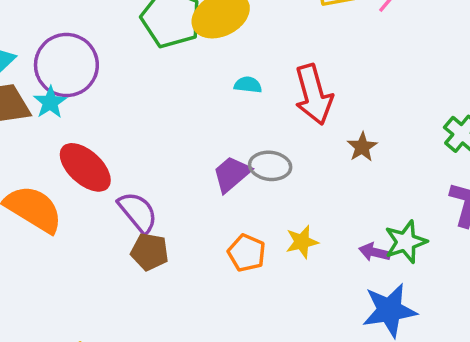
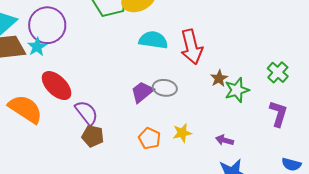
cyan semicircle: (248, 85) -> (153, 40), size x1.8
green star: (406, 242) -> (237, 90), moved

